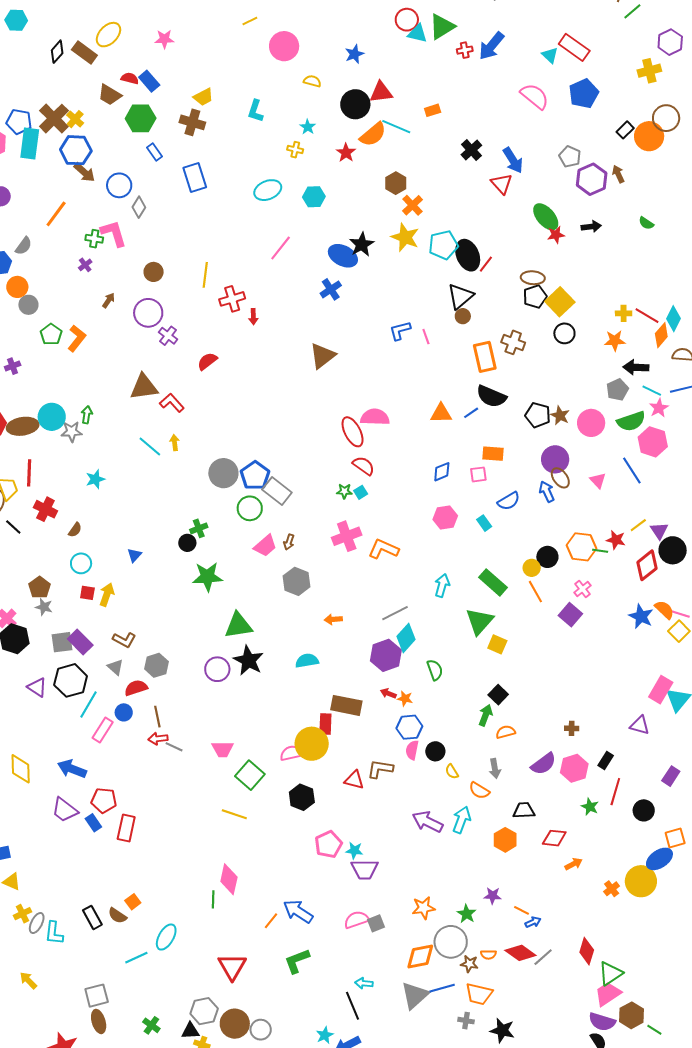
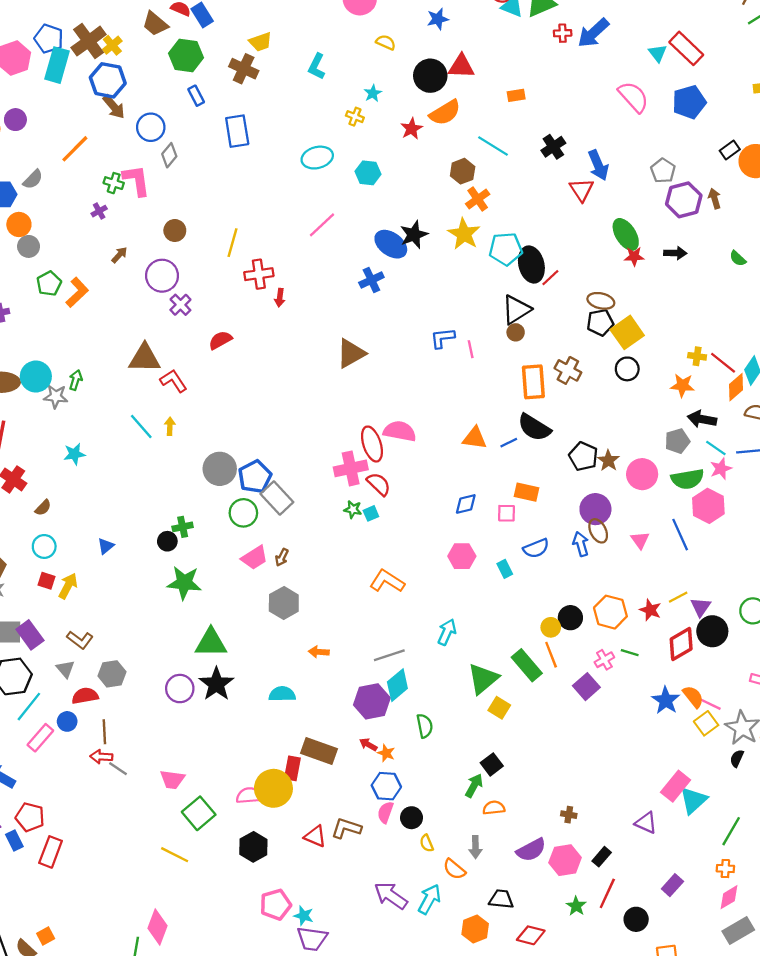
cyan line: (396, 127) -> (493, 146), moved
pink cross: (347, 536) -> (351, 468), moved
green line: (600, 551) -> (630, 653), moved
green rectangle: (493, 582) -> (527, 665), moved

